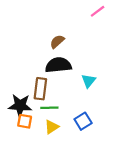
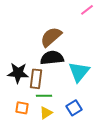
brown semicircle: (57, 42) -> (51, 37), size x1.6
cyan triangle: (89, 81) -> (79, 72), size x1.6
black star: (20, 105) -> (18, 73), moved

